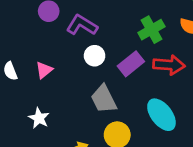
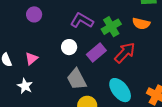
purple L-shape: (82, 25) -> (82, 21), moved
red arrow: (169, 65) -> (125, 53), turned -50
white star: (39, 118) -> (25, 86), moved

